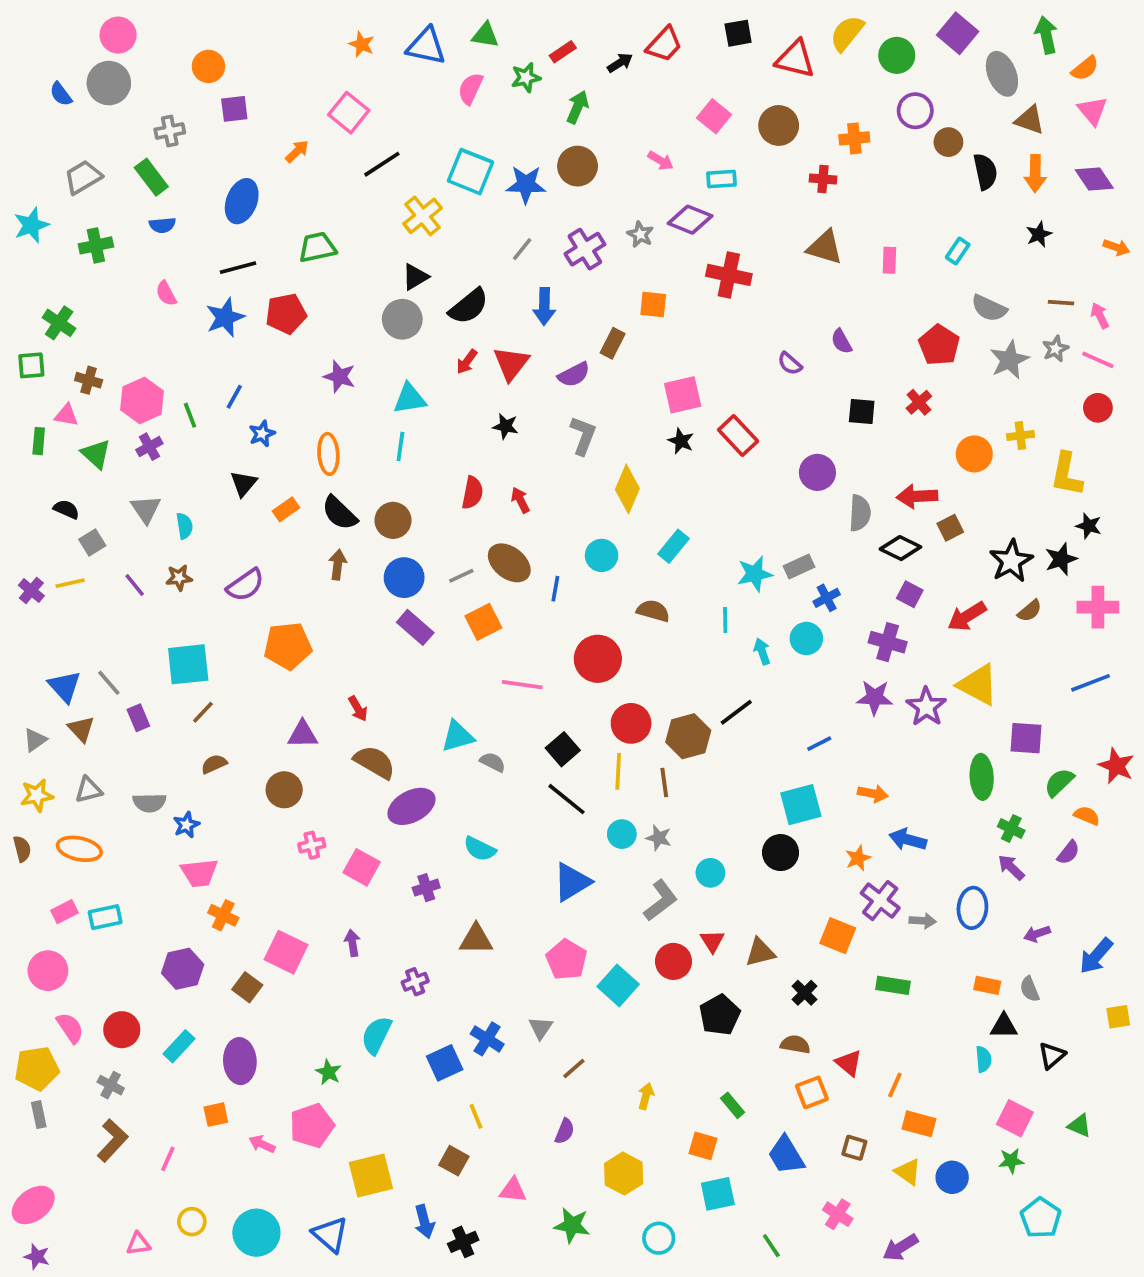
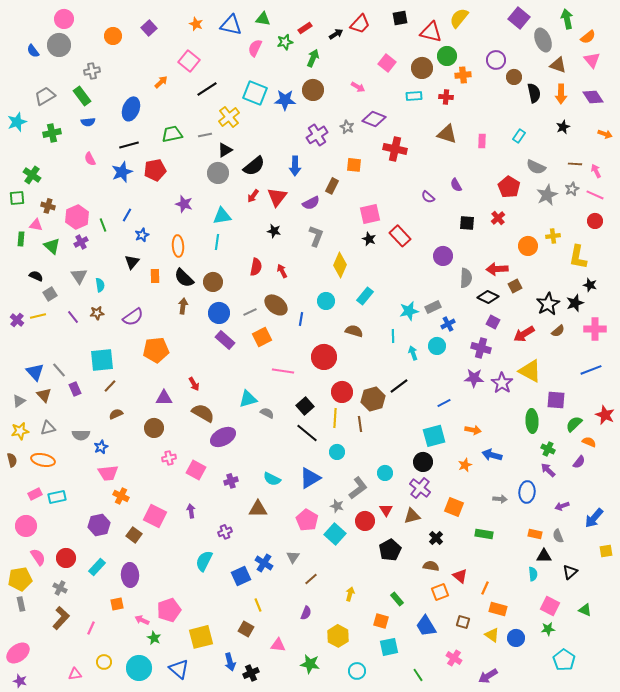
green circle: (897, 55) -> (447, 56), moved
purple square: (234, 109) -> (149, 28), moved, turned -35
cyan rectangle: (721, 179) -> (414, 96), moved
gray line: (522, 249) -> (205, 135), moved, turned 40
orange rectangle: (286, 509) -> (155, 276), turned -56
gray star: (659, 838) -> (337, 506), moved
cyan semicircle: (480, 849) -> (272, 479), moved
purple cross: (880, 901) -> (420, 488), moved
green star: (328, 1072) -> (154, 638), moved

